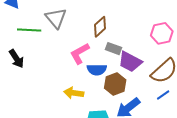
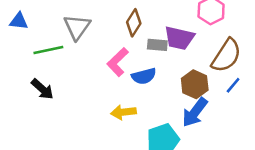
gray triangle: (56, 18) -> (77, 27), turned 30
purple trapezoid: (130, 62) -> (179, 38), moved
brown hexagon: (115, 84) -> (195, 84), moved

